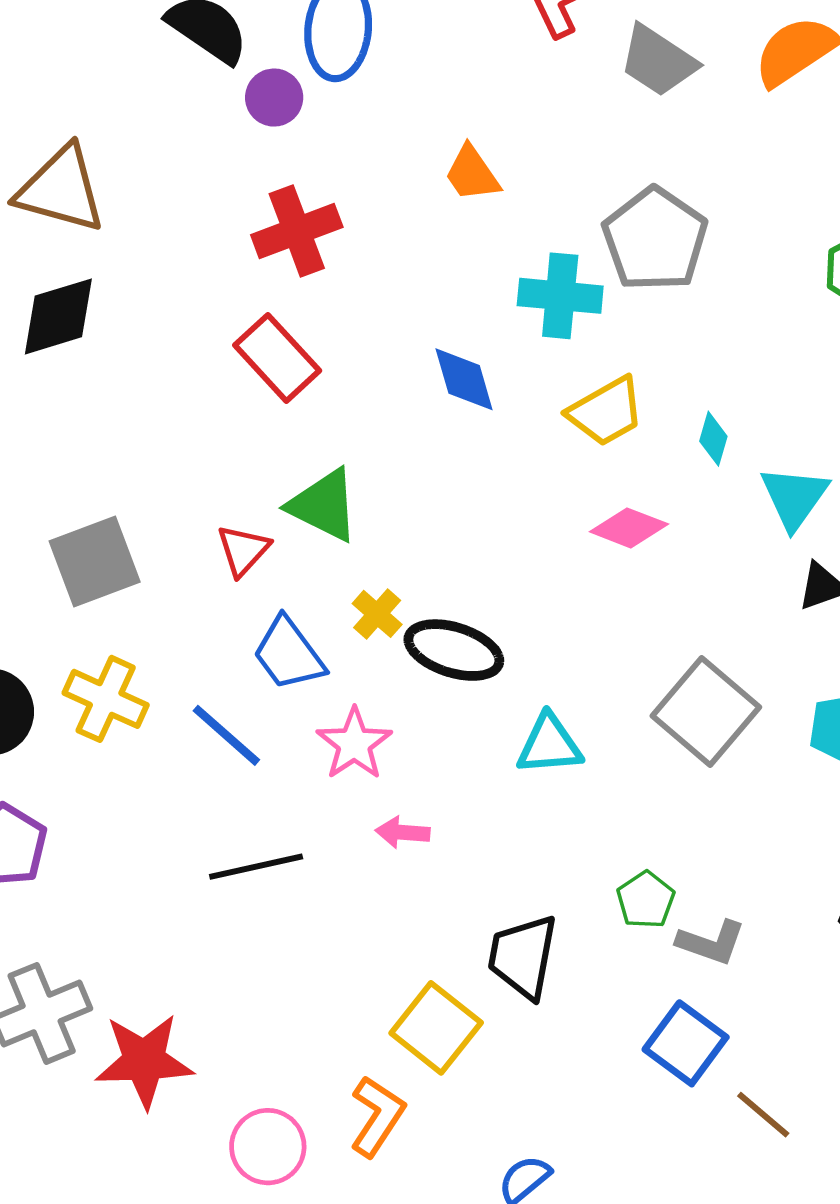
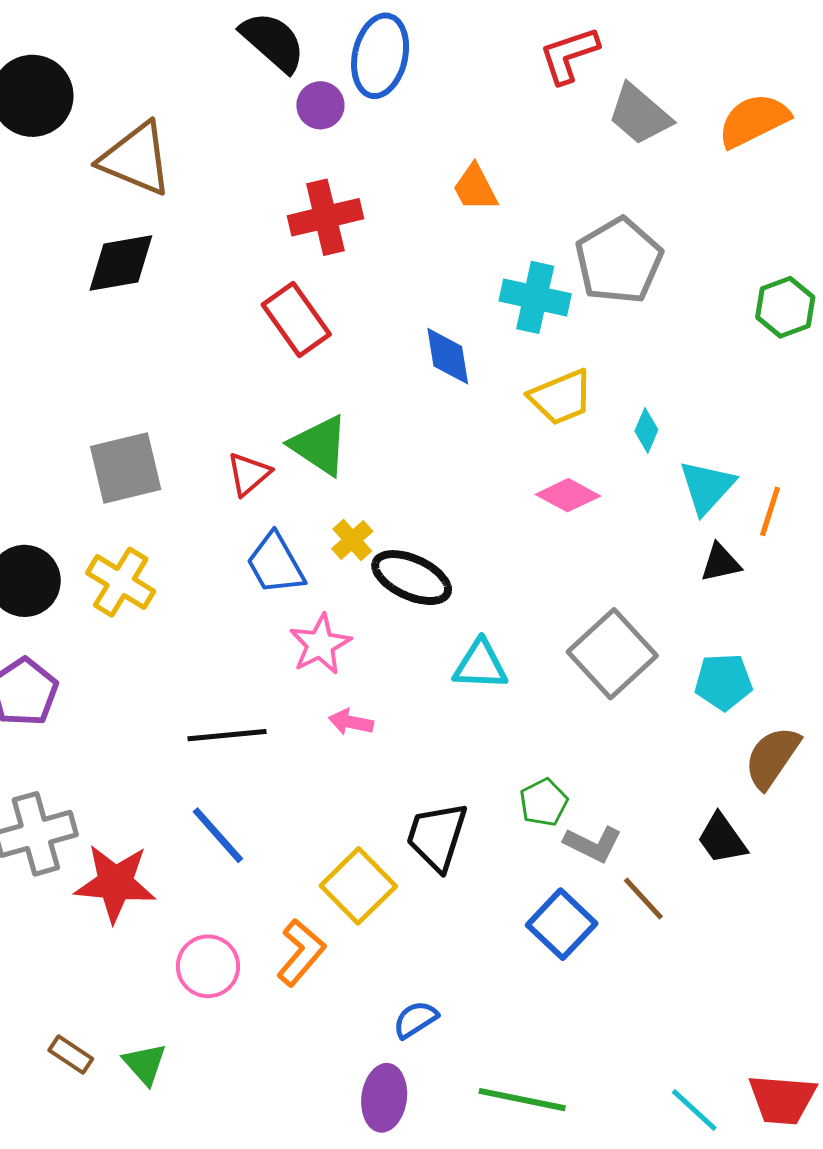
blue line: (226, 735) -> (218, 835), moved
brown line: (763, 1115) -> (643, 899), moved

